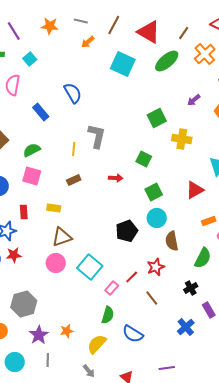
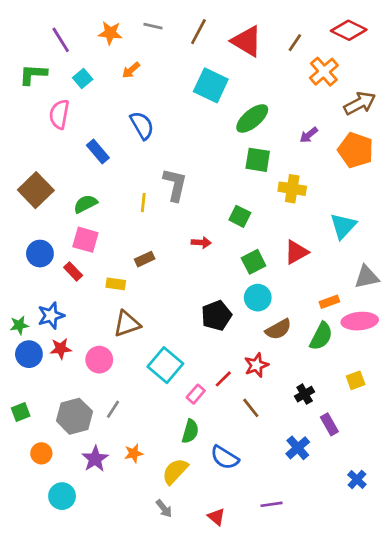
orange arrow: (88, 42) -> (131, 70), moved
green ellipse: (167, 61) -> (252, 118), moved
green square: (157, 118) -> (258, 160), turned 36
brown rectangle: (74, 180) -> (145, 259), moved
red triangle: (195, 190) -> (296, 252), moved
red rectangle: (24, 212) -> (73, 271), moved, turned -40
brown semicircle: (172, 241) -> (278, 329), turned -108
green semicircle: (203, 258) -> (321, 336), moved
pink circle: (56, 263) -> (99, 360), moved
gray line: (48, 360) -> (113, 409), moved, turned 32

